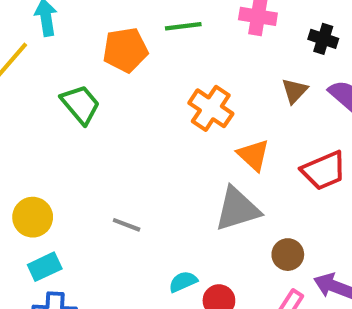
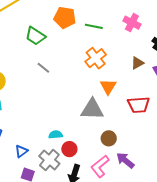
green line: (183, 26) -> (94, 26), moved
green trapezoid: (80, 104) -> (35, 36), turned 145
gray line: (127, 225) -> (43, 68), moved

